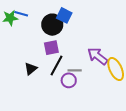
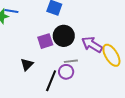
black circle: (52, 25) -> (64, 36), moved
black line: (57, 66) -> (51, 81), moved

